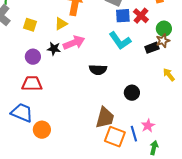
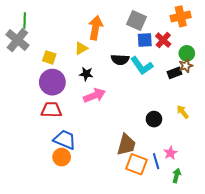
yellow square: (30, 25) -> (49, 57), moved
pink arrow: (74, 43) -> (94, 95), moved
black star: (54, 49) -> (86, 74), moved
purple circle: (33, 57) -> (52, 82), size x1.6
black semicircle: (98, 70) -> (120, 60), moved
yellow arrow: (169, 75) -> (183, 112), moved
blue trapezoid: (22, 113) -> (65, 140), moved

